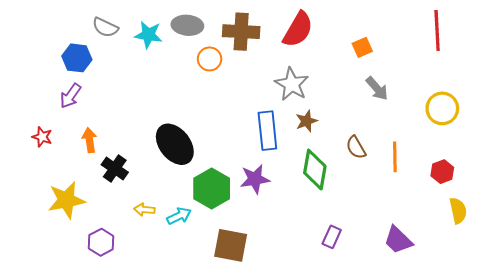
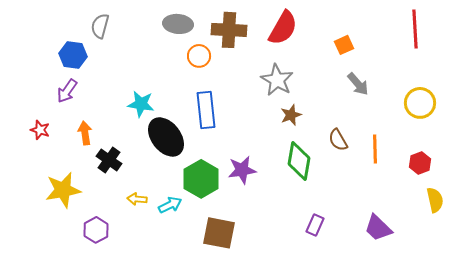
gray semicircle: (105, 27) -> (100, 26), turned 80
cyan star: (148, 35) -> (141, 104), moved
blue rectangle: (267, 131) -> (206, 110), moved

